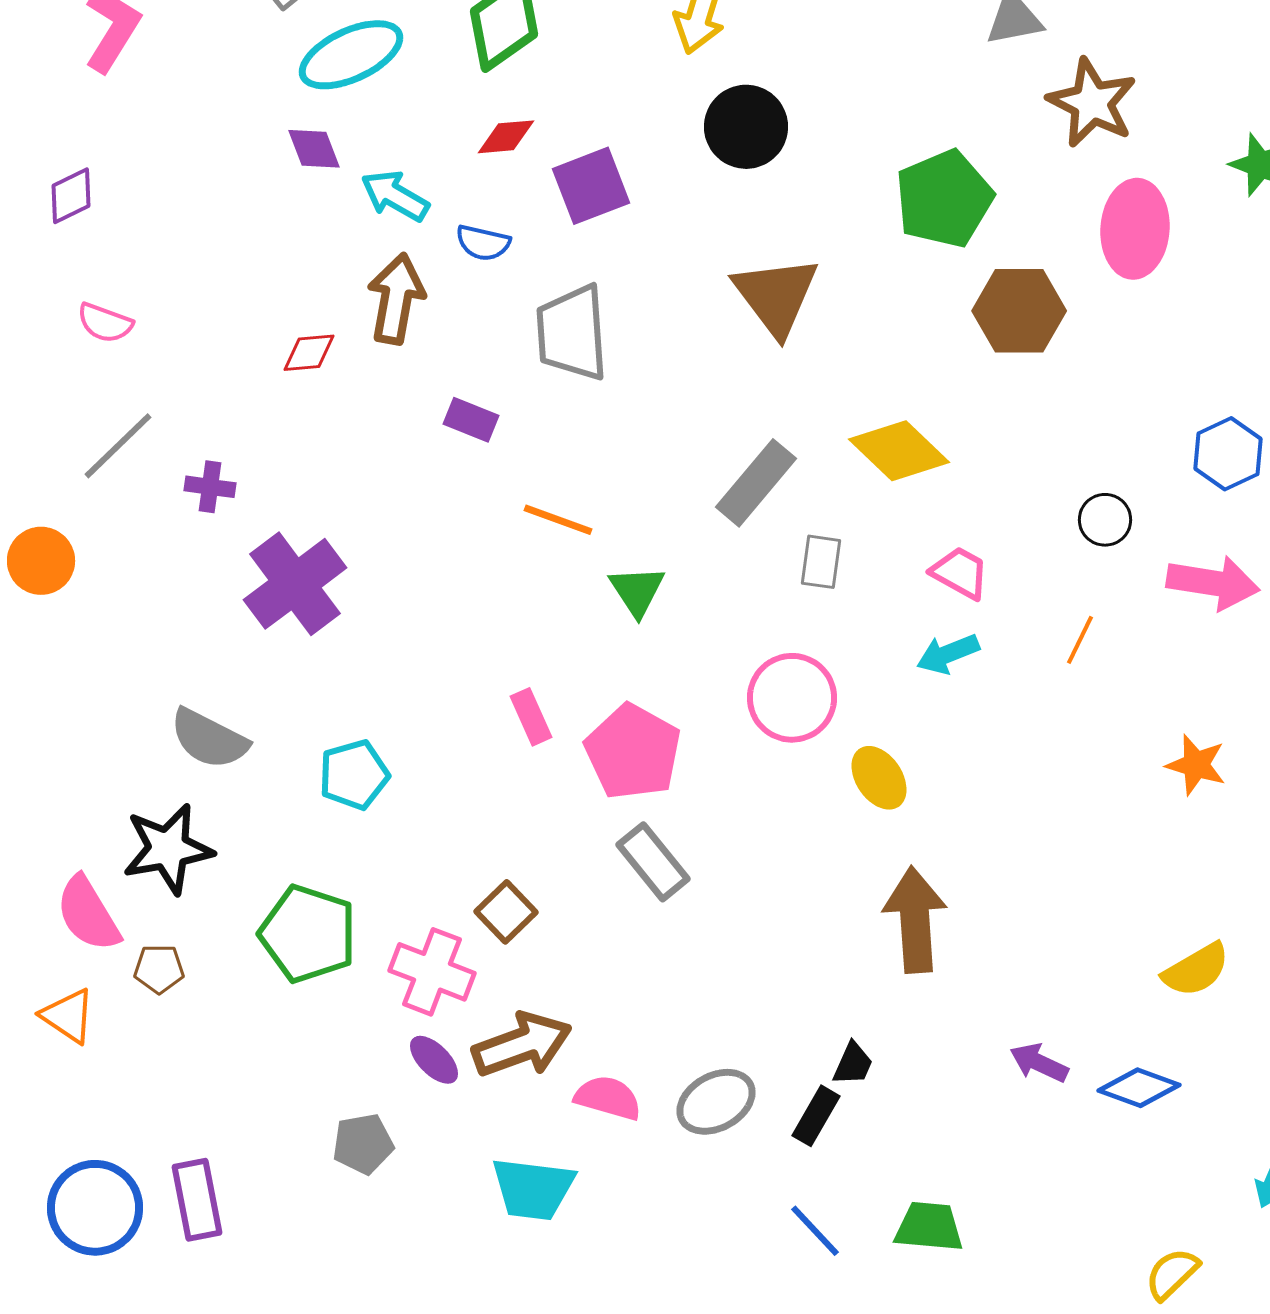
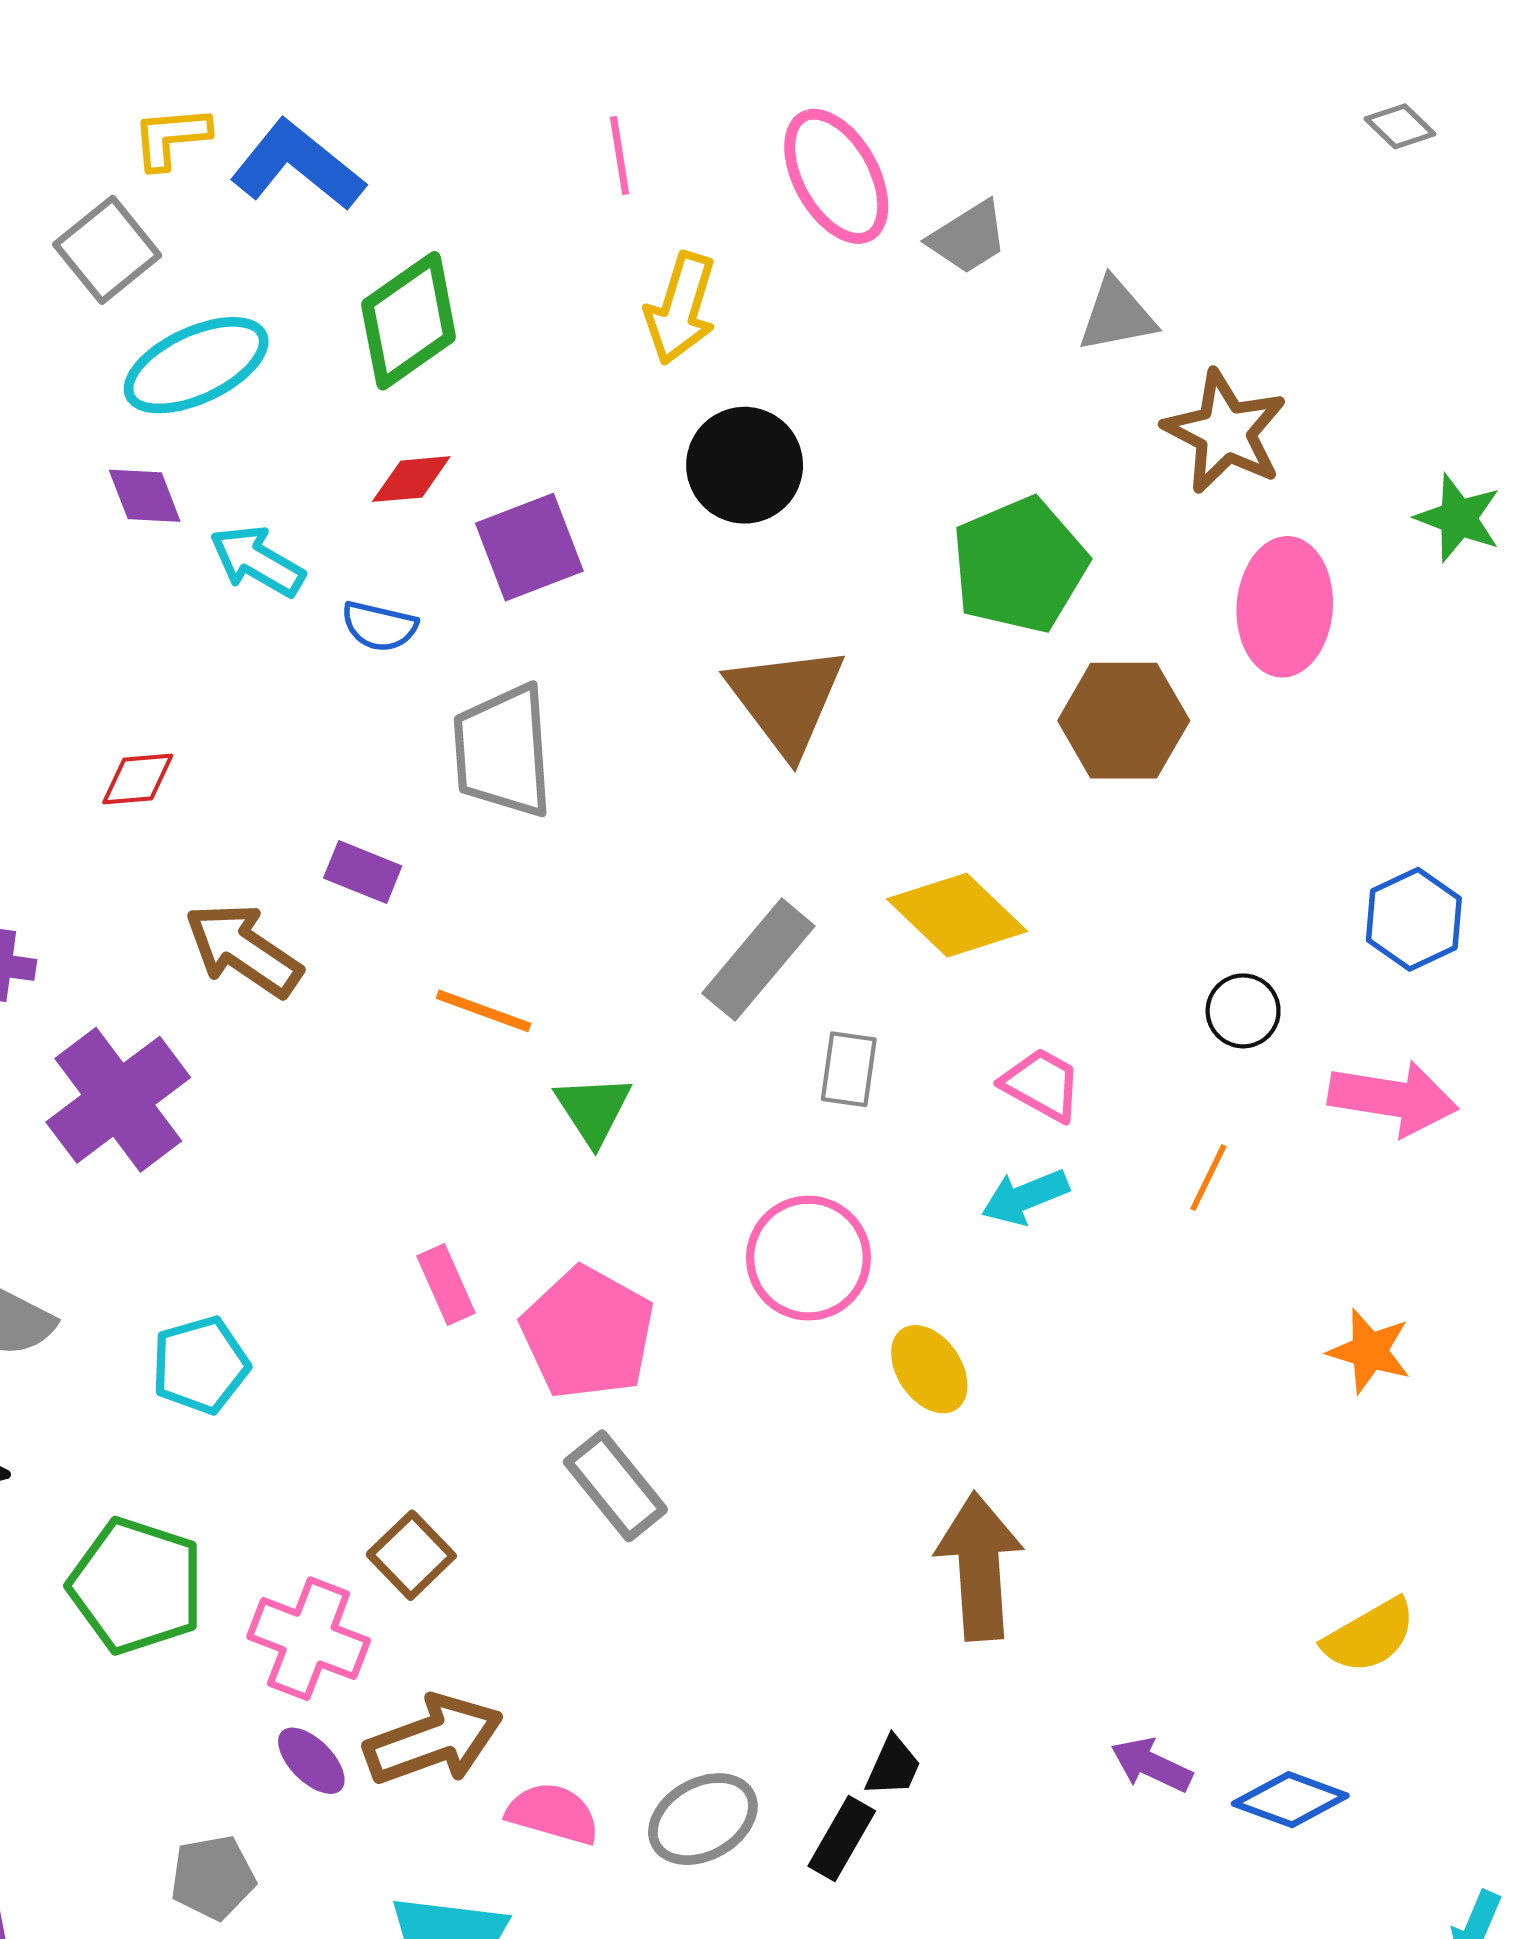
brown arrow: (396, 299) -> (243, 950), moved, turned -66

